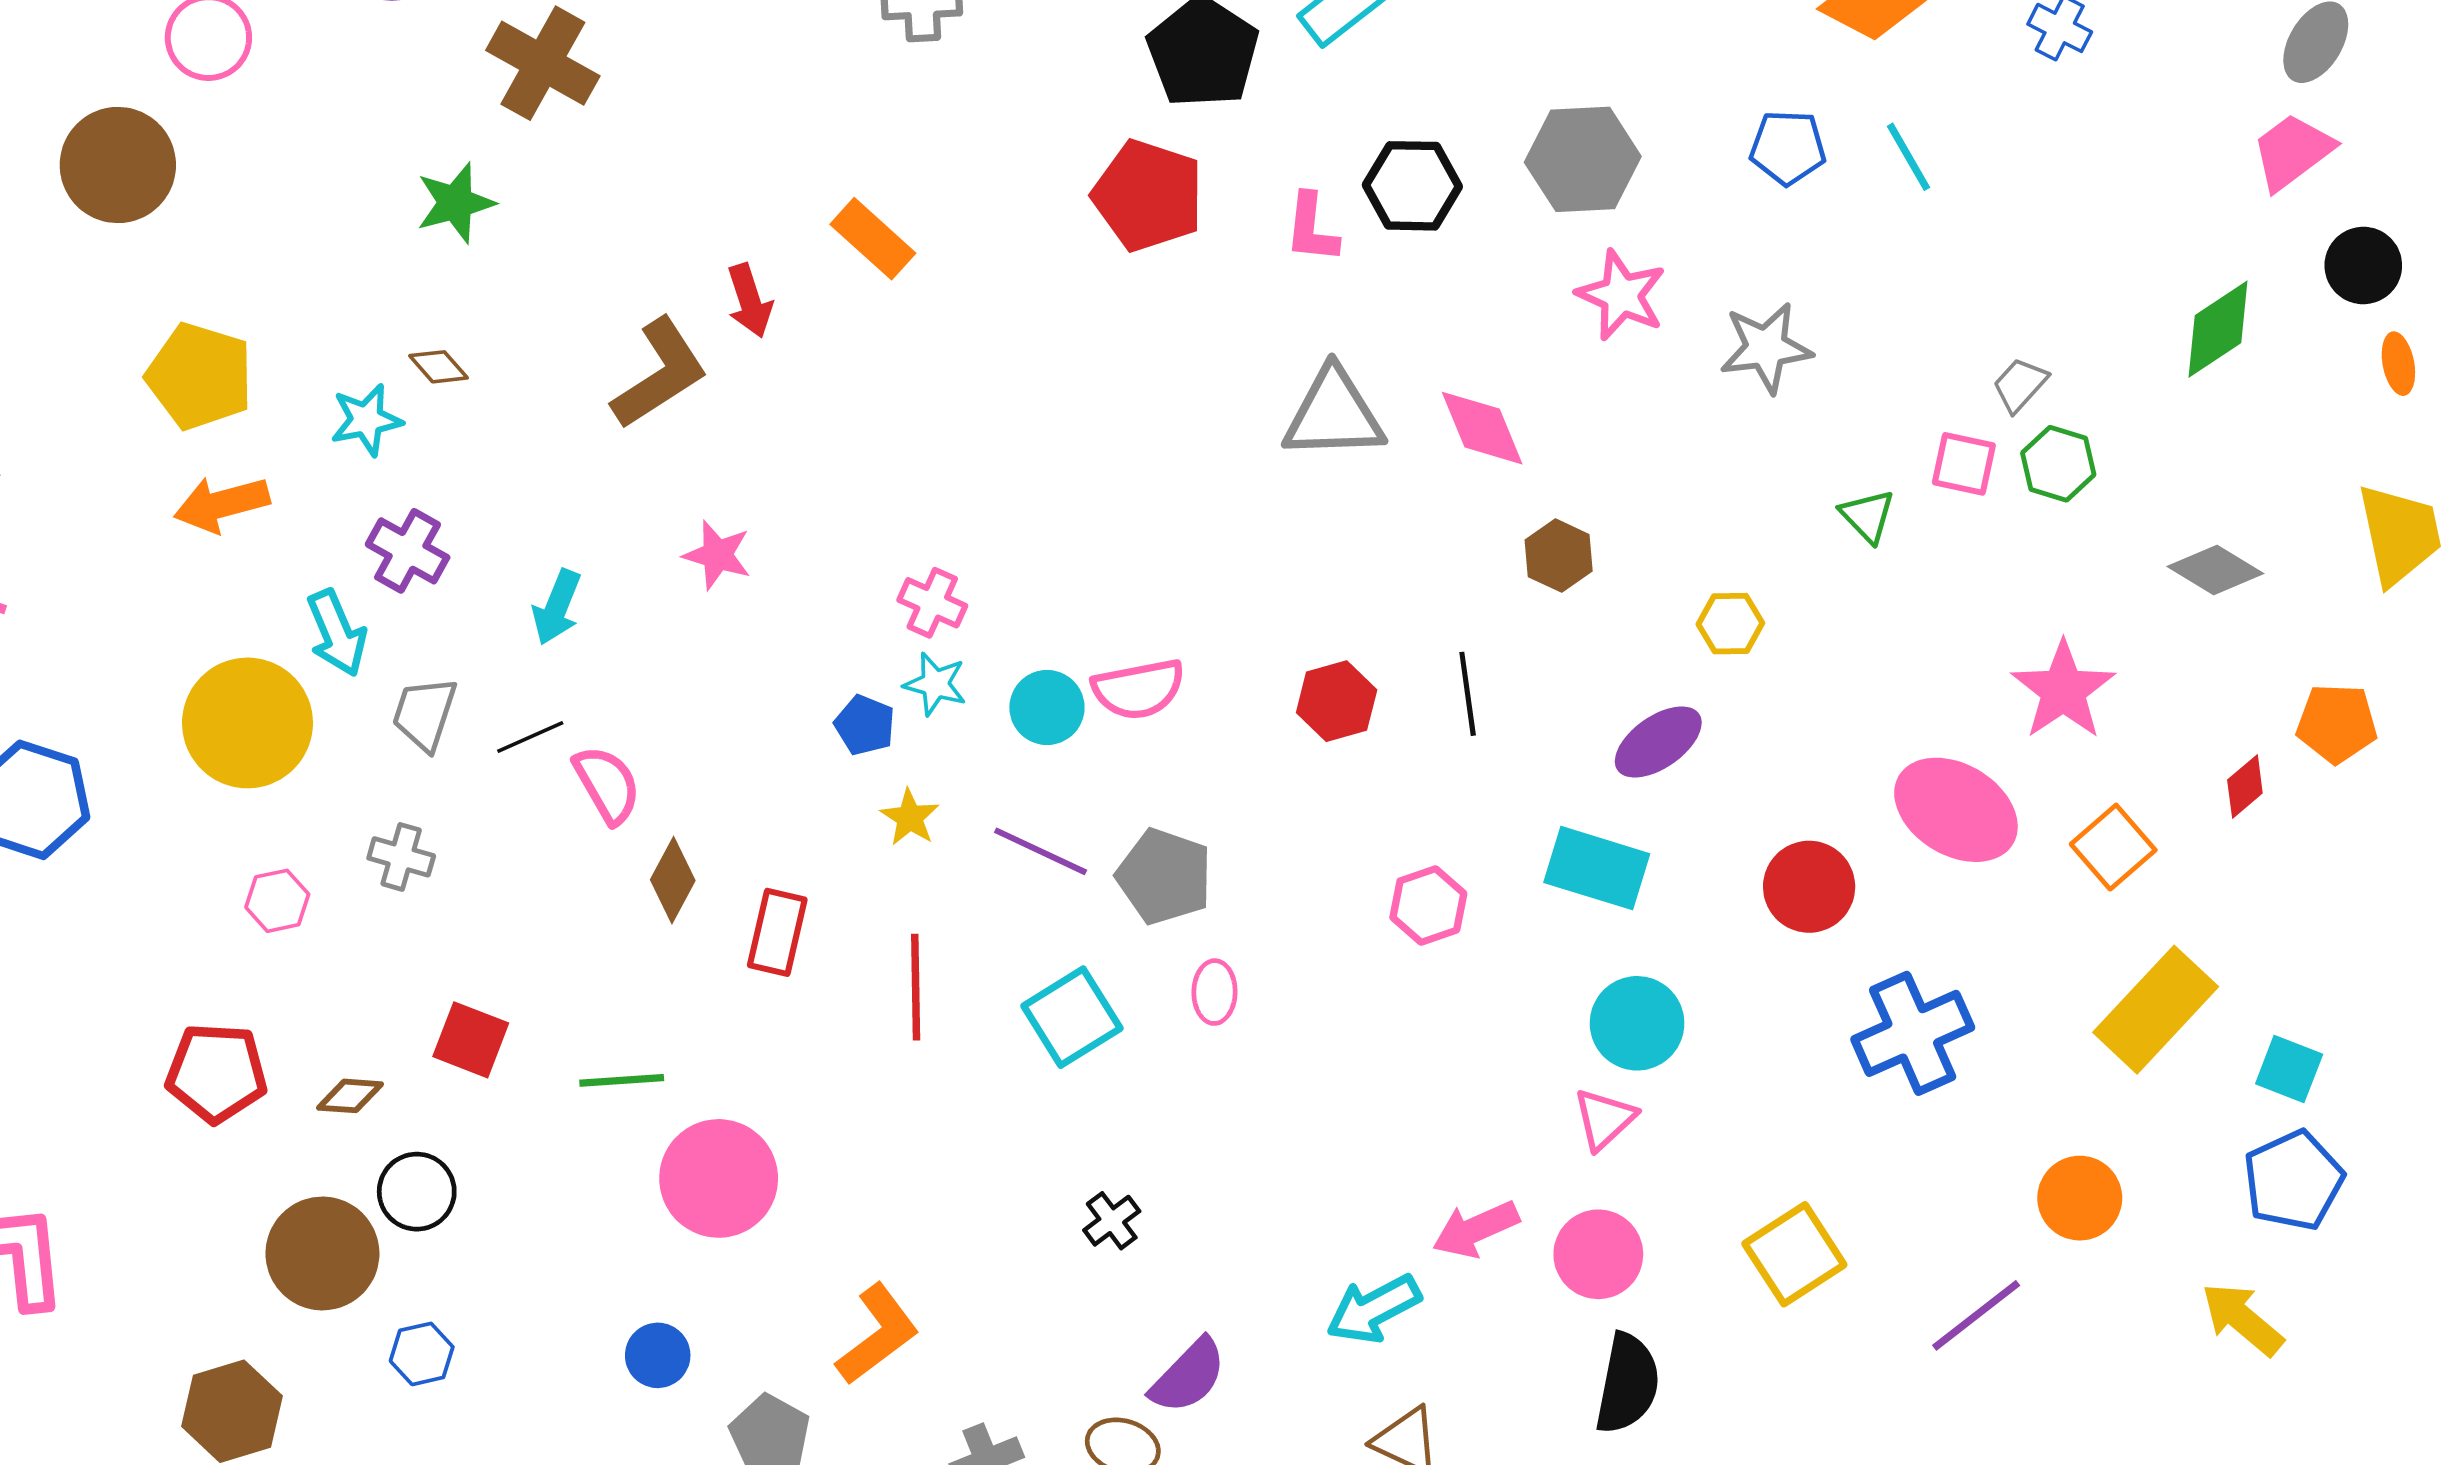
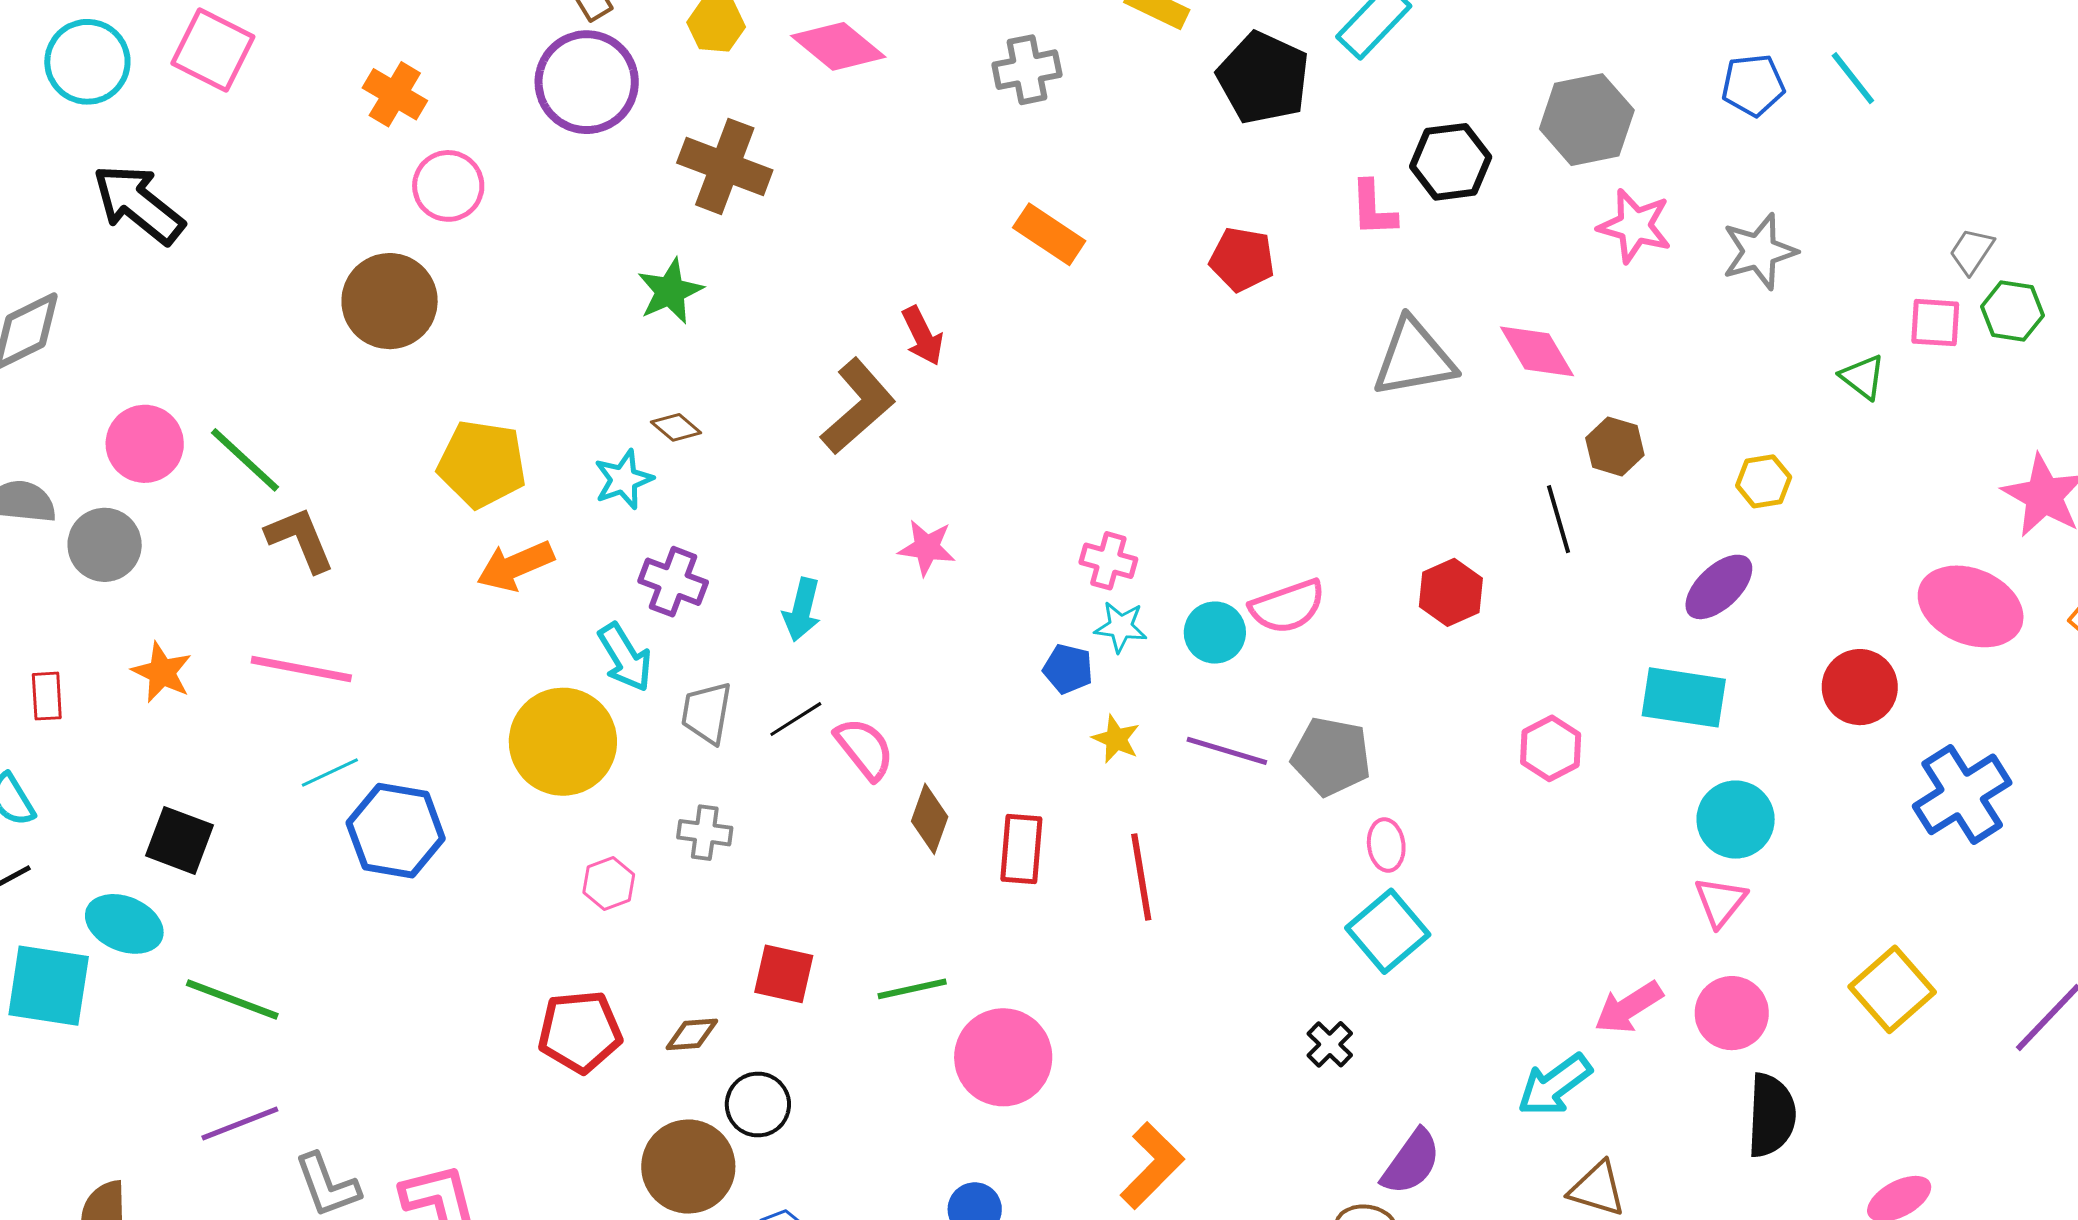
red pentagon: (1148, 196) -> (1242, 259), moved, size x0.7
orange rectangle: (873, 239) -> (1049, 234), moved
black line: (1468, 694) -> (1559, 519), moved
cyan square: (1072, 1017) -> (1388, 931), moved

